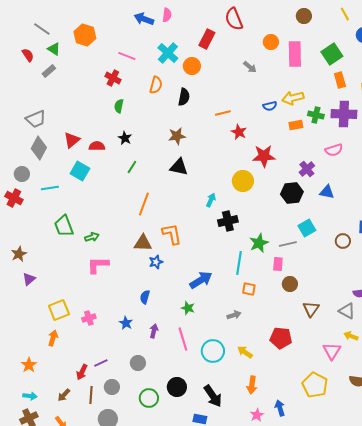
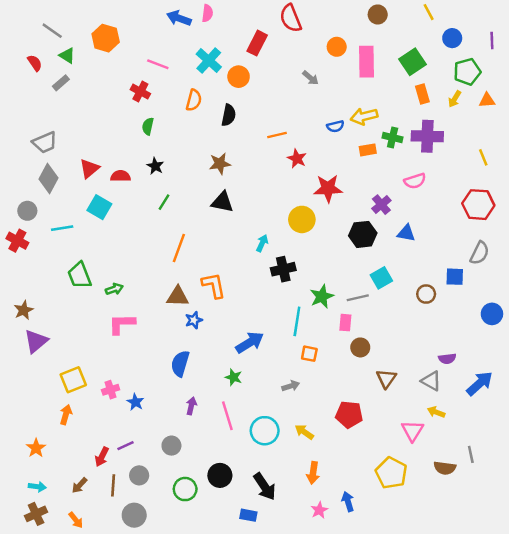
purple triangle: (29, 279) -> (36, 341), size x1.5
blue semicircle: (145, 297) -> (180, 364), size x1.5
blue star: (126, 323) -> (135, 402), moved

